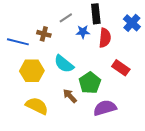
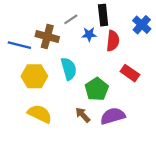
brown cross: (44, 34) -> (47, 37), size x1.5
cyan semicircle: (64, 64) -> (69, 69), turned -145
brown arrow: (70, 96) -> (83, 115), moved

